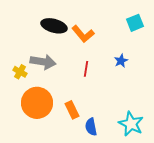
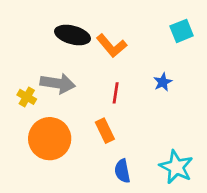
orange rectangle: (72, 110) -> (105, 131), moved

